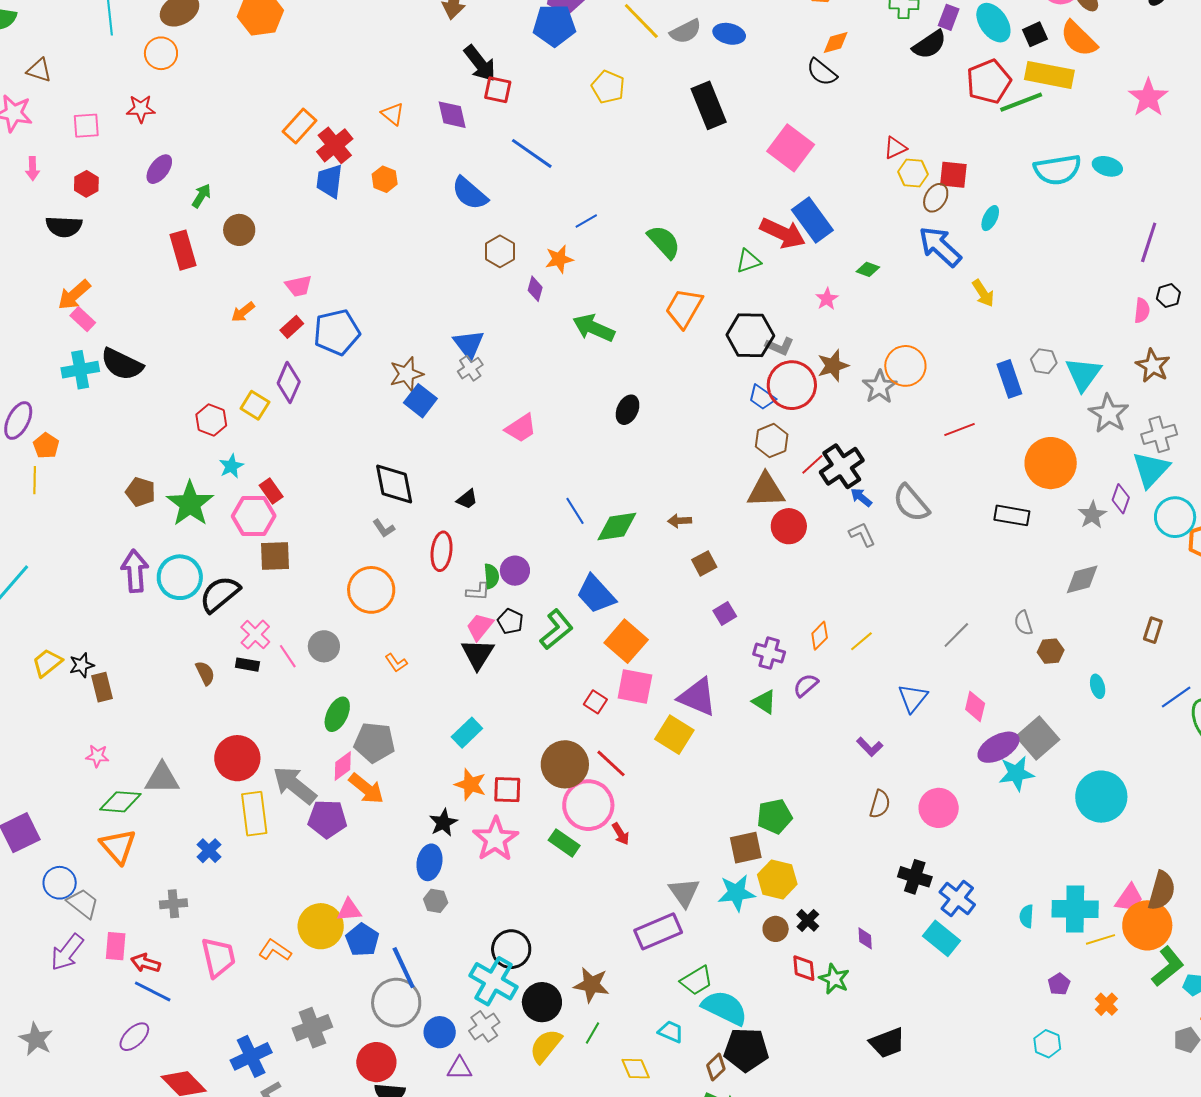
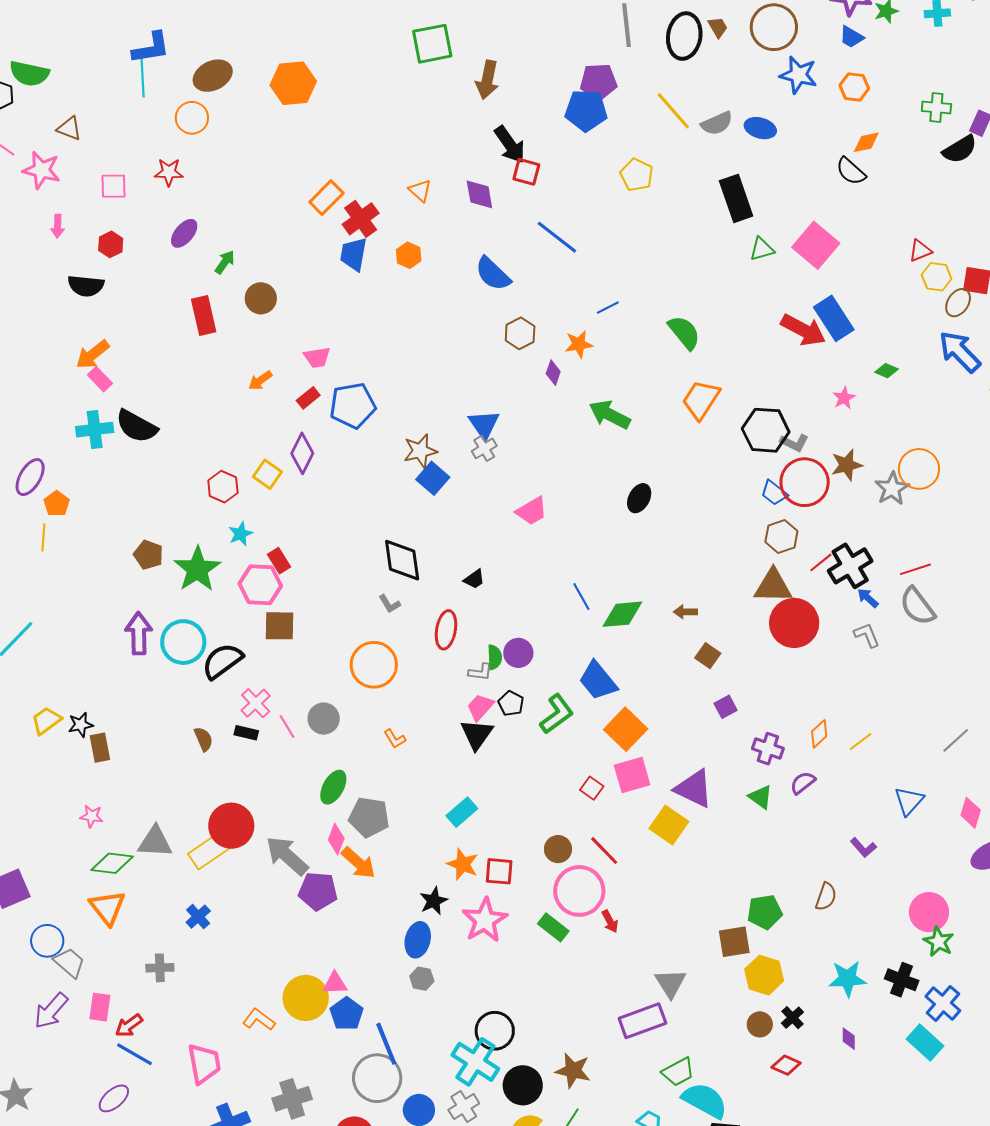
green triangle: (748, 261) -> (762, 249), moved
red line: (960, 430) -> (915, 569), moved
red circle: (789, 526) -> (794, 623), size x1.4
brown square: (704, 563) -> (708, 656), turned -30
pink square: (635, 686) -> (632, 775), turned -30
brown circle: (565, 764) -> (558, 849), size x0.6
pink diamond: (343, 766) -> (336, 839), turned -36
brown semicircle: (880, 804) -> (826, 897), moved
yellow rectangle: (254, 814) -> (211, 850), moved, turned 60
cyan star: (736, 893) -> (847, 979), moved
pink trapezoid: (218, 957) -> (204, 1064), moved
red arrow: (146, 963) -> (129, 1026), turned -56
red diamond: (804, 968) -> (786, 1065), turned -64
green star: (834, 979) -> (939, 942), moved

